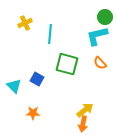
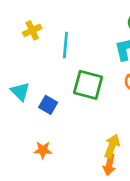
cyan triangle: (14, 86) -> (20, 92), moved
yellow arrow: (85, 110) -> (112, 146), turned -30

